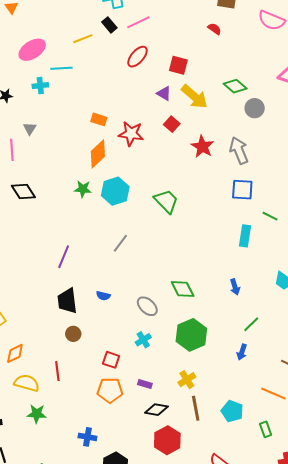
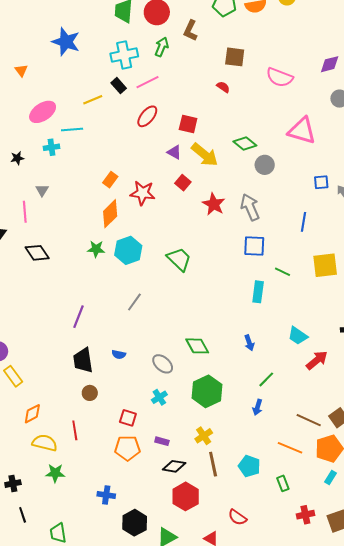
orange rectangle: (99, 119) -> (110, 180), turned -70

